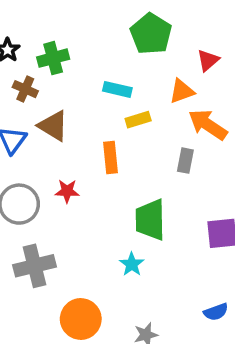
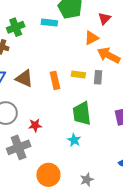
cyan rectangle: (117, 89) -> (49, 23), moved
yellow rectangle: (138, 120) -> (78, 75), moved, turned 32
brown triangle: (53, 126) -> (24, 78), moved
red star: (67, 191) -> (35, 125), moved

